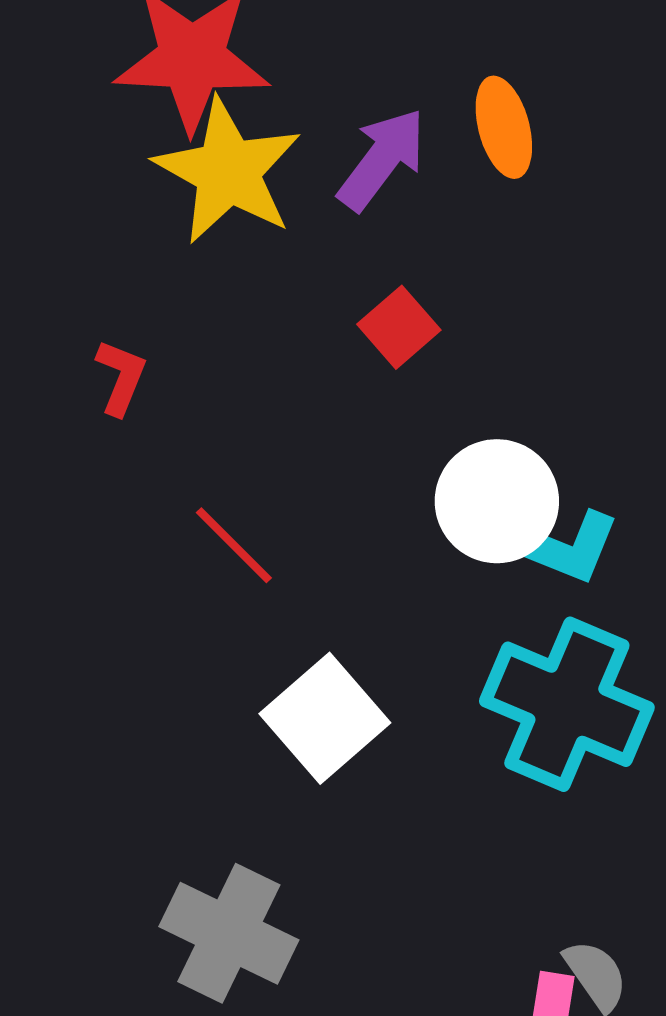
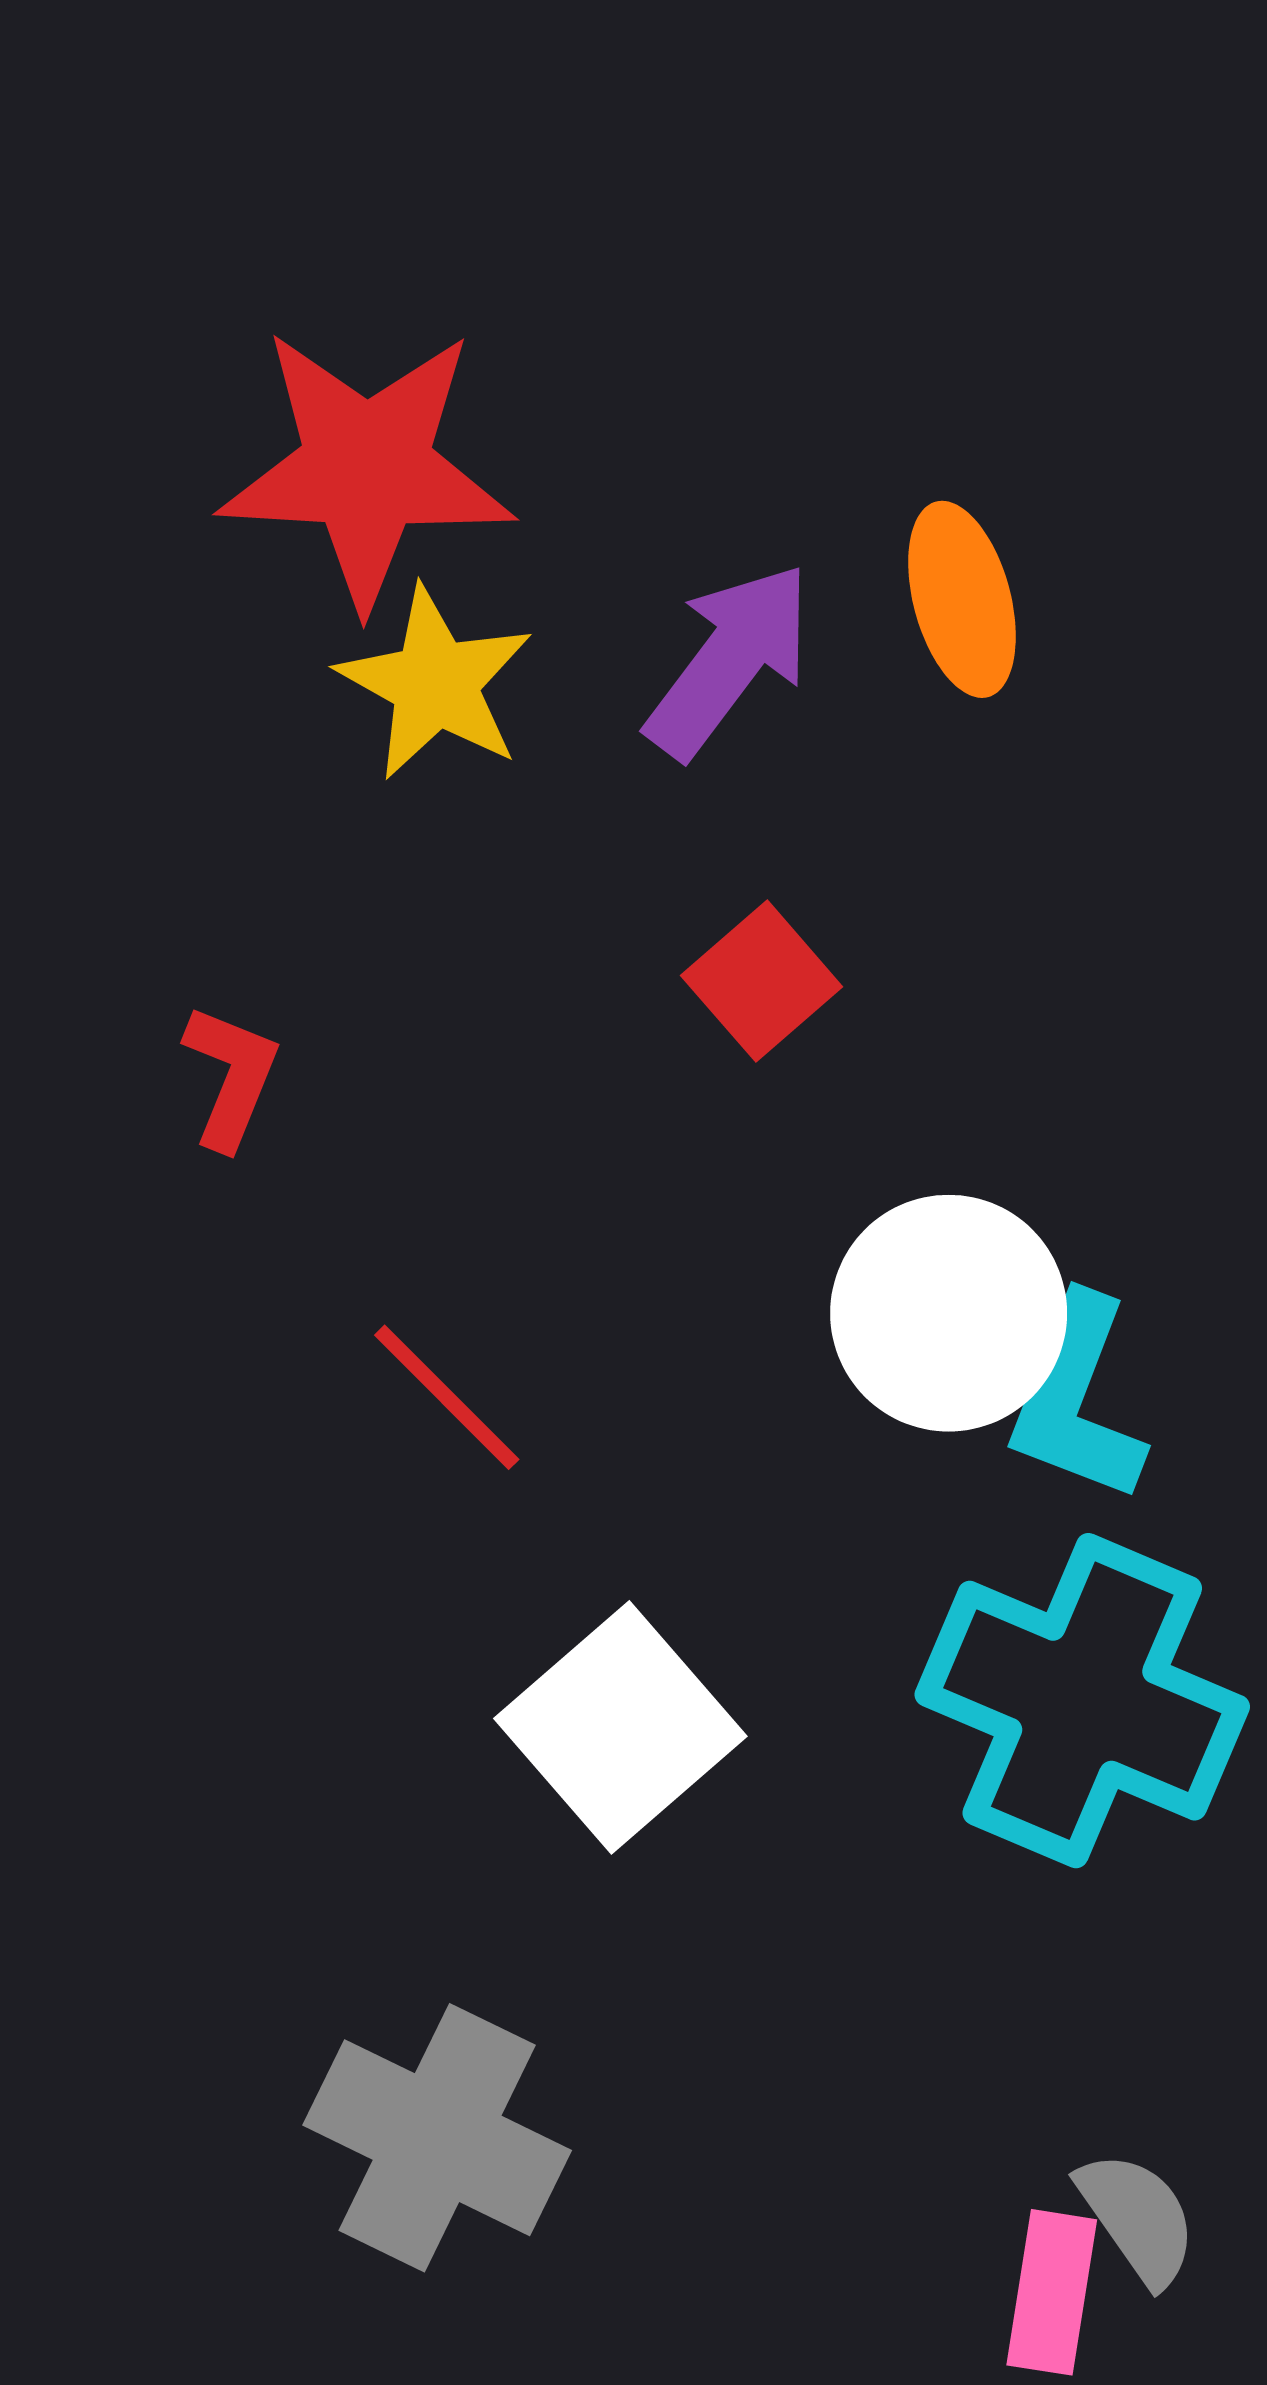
yellow star: (228, 171) -> (435, 683), size x0.7
cyan L-shape: (564, 546) -> (1077, 1399), turned 89

